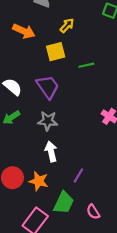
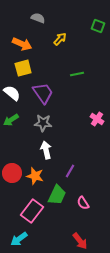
yellow square: (56, 52) -> (23, 68), moved

